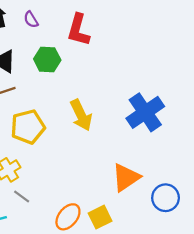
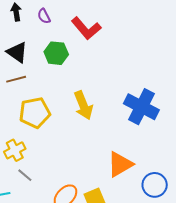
red L-shape: (78, 30) -> (86, 28), turned -60
blue cross: (145, 112) -> (141, 107), turned -32

